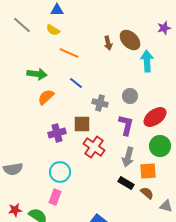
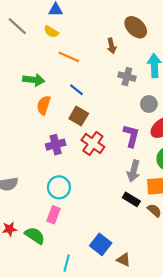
brown ellipse: (130, 40) -> (136, 27), moved
gray circle: (130, 96) -> (149, 104), moved
orange semicircle: (46, 97) -> (44, 105), turned -30
gray cross: (100, 103) -> (127, 77), moved
brown square: (82, 124) -> (79, 116), moved, turned 30
red cross: (94, 147) -> (93, 143), moved

